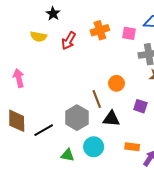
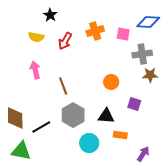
pink arrow: (19, 78) -> (35, 70), moved
brown line: (97, 99) -> (63, 86), moved
orange rectangle: (132, 147) -> (120, 135), moved
green triangle: (68, 155) -> (21, 151), moved, size x1.5

